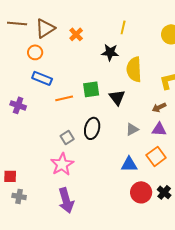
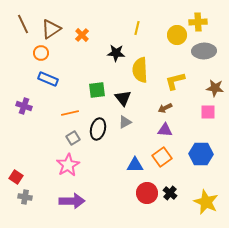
brown line: (17, 23) -> (23, 24), turned 60
yellow line: (123, 27) -> (137, 28), moved
orange line: (64, 98) -> (70, 113), moved
gray triangle: (132, 129) -> (125, 122), moved
red square: (10, 176) -> (16, 177), turned 32
purple arrow: (66, 200) -> (72, 201), turned -75

